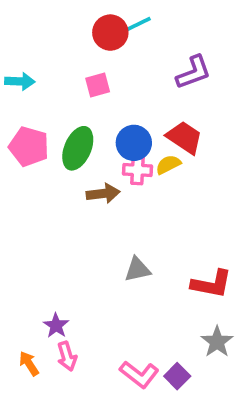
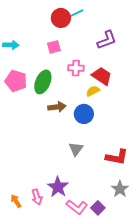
blue circle: (134, 143) -> (84, 114), moved
pink cross: (137, 170) -> (76, 68), moved
gray triangle: (137, 269) -> (76, 149), turned -42
purple star: (56, 326) -> (58, 187), moved, size x1.5

